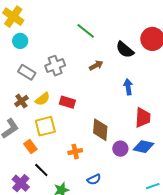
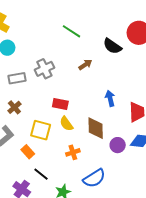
gray rectangle: (27, 72) -> (17, 78), turned -36
blue arrow: (128, 87) -> (110, 98), moved
yellow semicircle: (43, 99) -> (66, 124), moved, turned 98
yellow square: (45, 126) -> (41, 130), turned 35
blue semicircle: (94, 179) -> (94, 178), size x1.6

